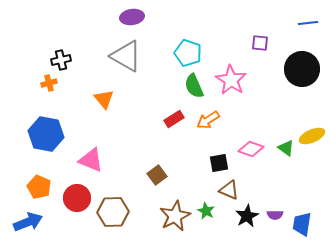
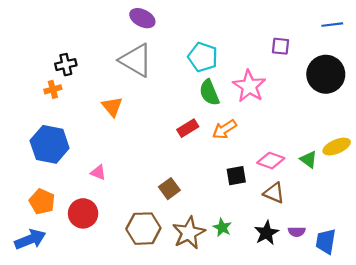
purple ellipse: (132, 17) -> (142, 18), turned 35
pink triangle: (91, 160) -> (98, 172), size x0.6
brown triangle: (229, 190) -> (274, 193), moved
brown hexagon: (113, 212) -> (143, 229), moved

